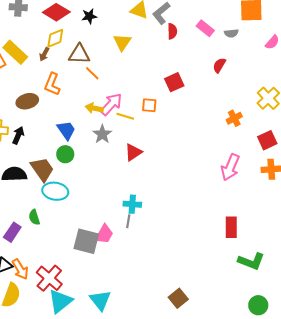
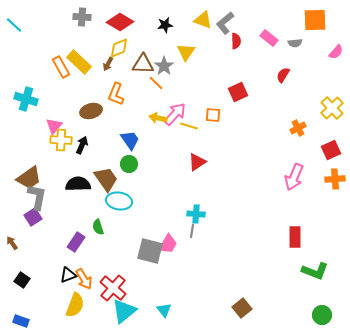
black star: (89, 16) -> (165, 25), moved
gray star: (102, 134) -> (164, 66), moved
cyan triangle: (100, 300) -> (164, 310), size x0.7

